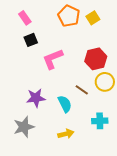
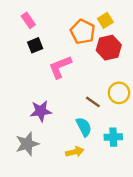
orange pentagon: (69, 16) -> (83, 32), moved
red hexagon: (96, 59) -> (109, 48), moved
cyan semicircle: (65, 104) -> (84, 127), moved

